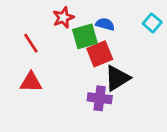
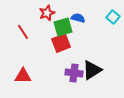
red square: (100, 54) -> (61, 43), moved
black triangle: (117, 78) -> (92, 70), moved
red triangle: (31, 82) -> (23, 76), moved

